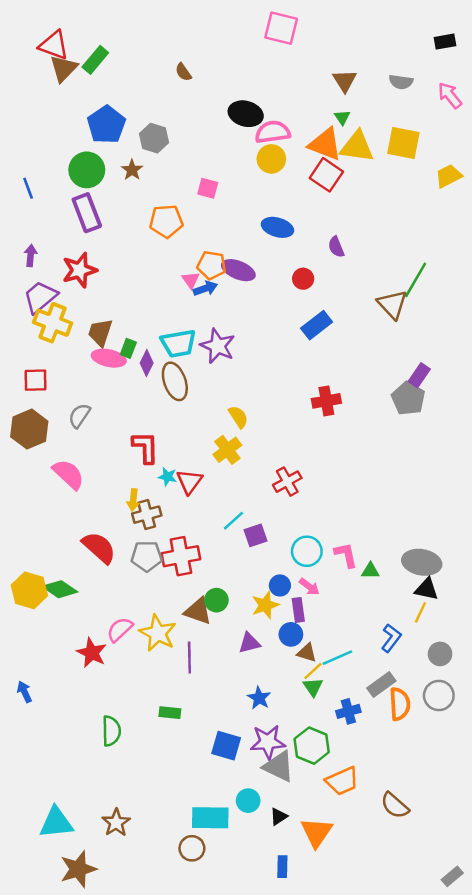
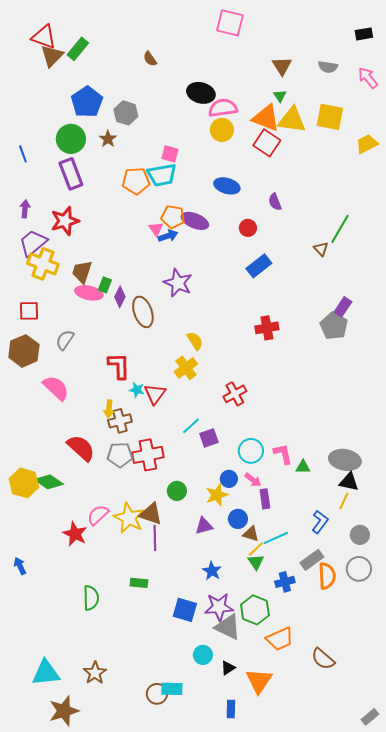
brown triangle: (392, 304) -> (321, 249), size x0.6
cyan trapezoid: (178, 343) -> (162, 175), moved
purple rectangle: (298, 610) -> (265, 499), moved
brown triangle: (198, 611) -> (151, 514), moved
cyan rectangle: (210, 818) -> (172, 689), moved, size x0.7

